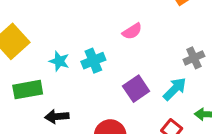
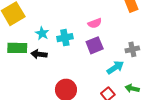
purple square: (136, 89) -> (95, 45), moved
black arrow: (57, 117) -> (39, 54), moved

